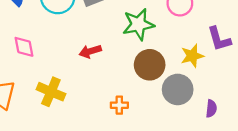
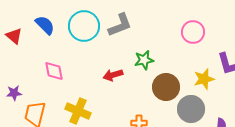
green star: (138, 24) -> (144, 60), moved, size x0.7

